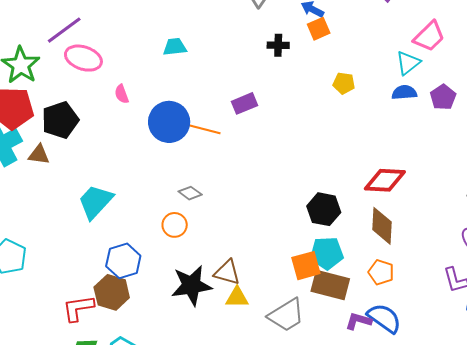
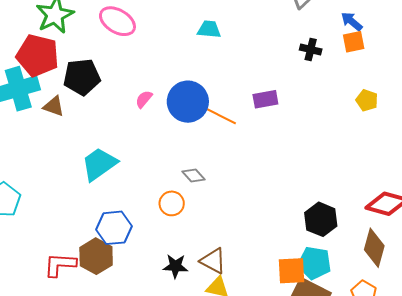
pink semicircle: (122, 94) -> (144, 99), moved, turned 48
black star: (191, 285) -> (175, 266), size x0.6

